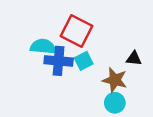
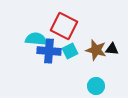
brown star: (115, 80) -> (96, 50), moved

